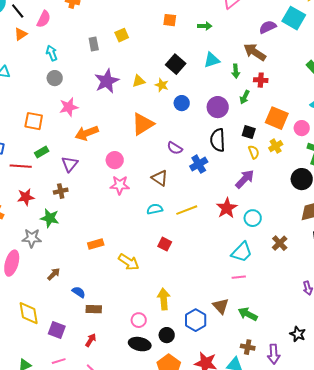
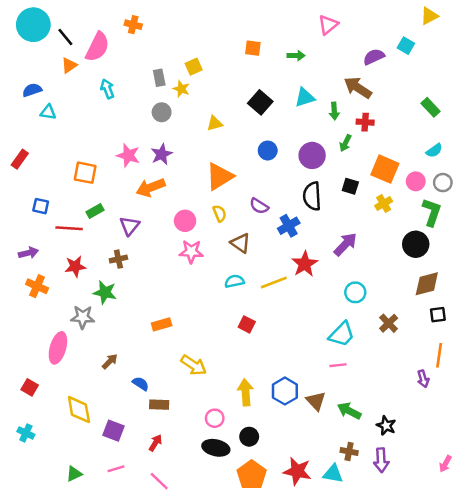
cyan square: (294, 18) -> (406, 46), size x0.6
pink semicircle: (44, 19) -> (97, 47), size x1.4
gray circle: (55, 78) -> (162, 112), moved
purple star: (107, 81) -> (162, 154), moved, size x0.7
yellow star: (162, 85) -> (181, 89), moved
pink star: (69, 107) -> (128, 155), turned 30
yellow semicircle: (254, 152) -> (220, 213), moved
red star: (227, 208) -> (305, 264), moved
yellow arrow: (129, 262) -> (194, 365), moved
blue hexagon: (196, 320) -> (285, 391), moved
black star: (298, 334) -> (386, 426), moved

